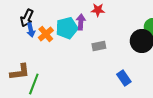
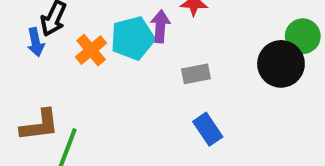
blue arrow: (31, 30) -> (36, 42), moved
blue rectangle: (124, 78) -> (208, 129), moved

